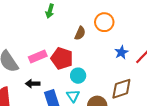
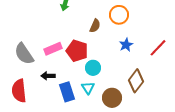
blue star: (121, 52) -> (126, 45), moved
brown diamond: (121, 89) -> (136, 81), turned -35

